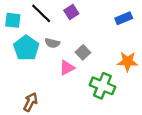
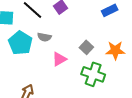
gray square: (83, 52) -> (86, 47), moved

